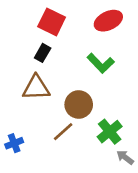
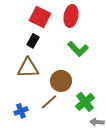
red ellipse: (108, 21) -> (71, 16), moved, turned -55
blue cross: (14, 143) -> (21, 111), moved
gray arrow: (125, 157) -> (97, 122), turned -32

